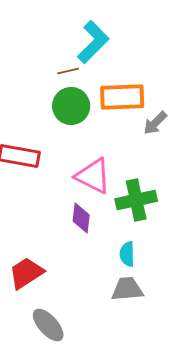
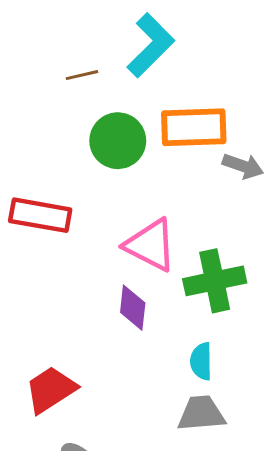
brown line: (68, 71) -> (82, 75), moved
gray arrow: (155, 123) -> (243, 166), turned -116

